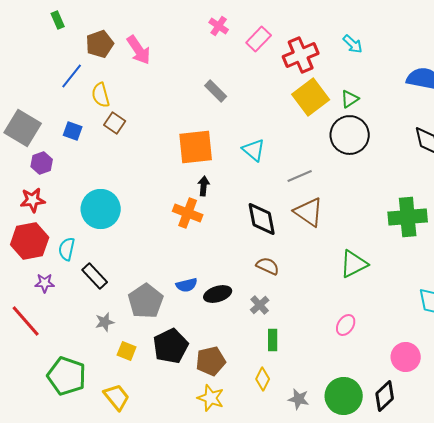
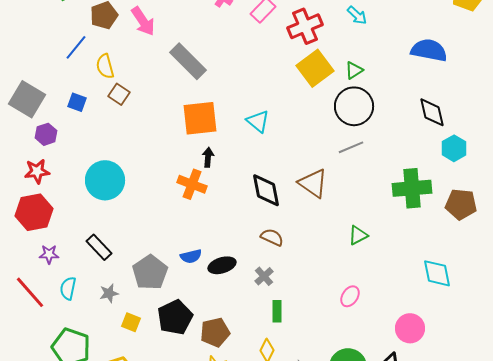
gray rectangle: (216, 91) -> (188, 61), moved, size x1.6
gray line: (300, 176) -> (351, 147), moved
cyan semicircle: (67, 249) -> (68, 288), moved
green triangle: (354, 264) -> (358, 235), size x0.7

